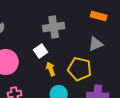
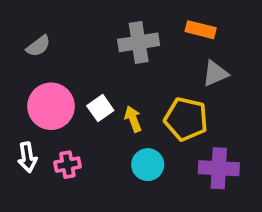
orange rectangle: (99, 16) -> (201, 30), moved
white square: (41, 51) -> (100, 108), moved

